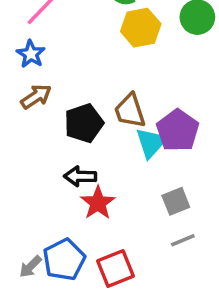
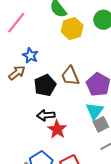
blue star: (31, 54) -> (30, 55), moved
cyan triangle: (151, 143) -> (95, 111), moved

